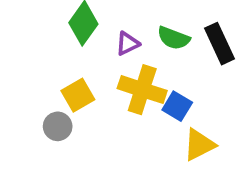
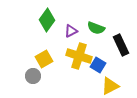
black rectangle: (220, 44) -> (121, 45), moved

